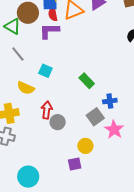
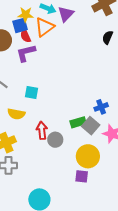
green rectangle: (87, 81) -> (78, 122), moved, turned -49
yellow circle: (85, 146) -> (88, 156), size x1.5
purple square: (75, 164) -> (82, 176), turned 32

